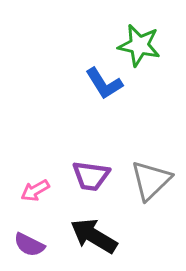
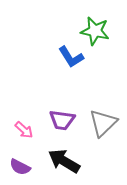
pink arrow: (35, 190) -> (24, 130), turned -108

